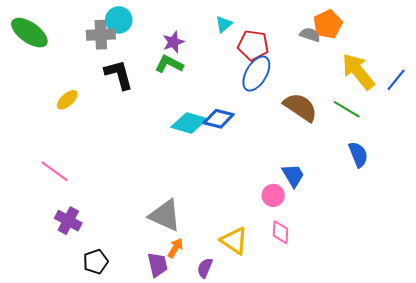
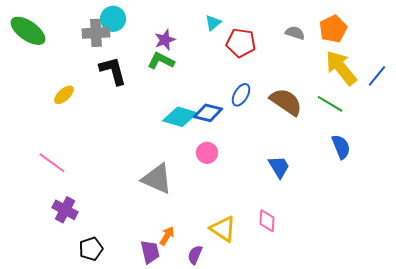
orange pentagon: (328, 24) -> (333, 29), moved
blue ellipse: (256, 74) -> (241, 95), moved, size x0.7
pink circle: (273, 195) -> (207, 153), moved
gray triangle: (165, 215) -> (157, 179), moved

